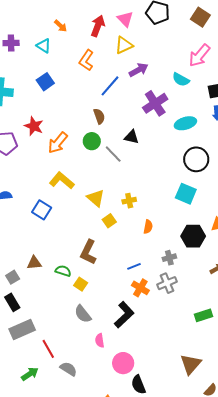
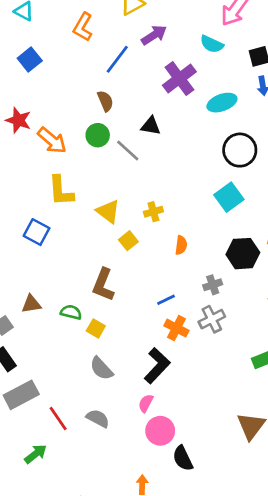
orange arrow: (58, 143) -> (52, 140), turned -85
yellow L-shape: (62, 181) -> (61, 191), turned -130
cyan square: (186, 194) -> (229, 197), turned 35
pink semicircle: (100, 340) -> (146, 403), moved, turned 40
gray semicircle: (68, 369) -> (98, 418), moved

